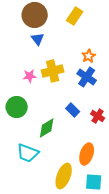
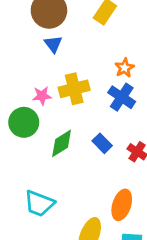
green circle: (17, 107) -> (24, 122), moved
green diamond: (47, 128) -> (62, 143), moved

